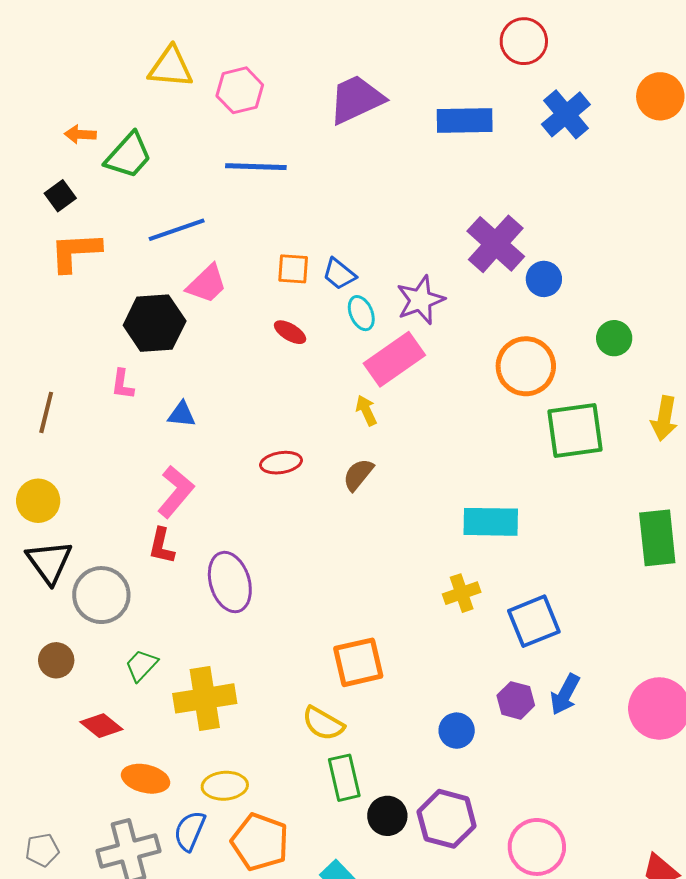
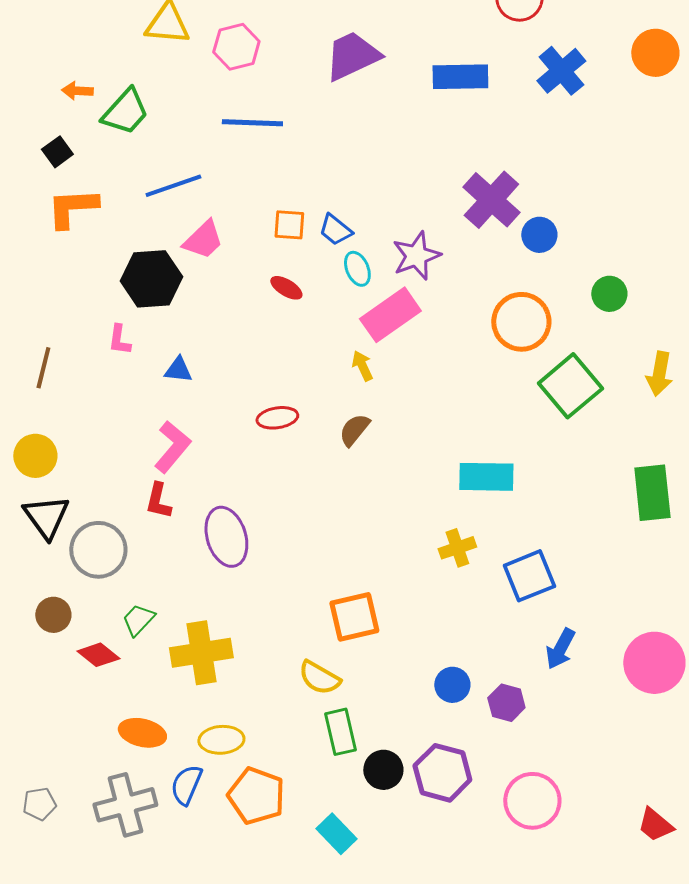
green square: (575, 430) -> (570, 386), turned -32
purple hexagon: (516, 700) -> (506, 703), moved
red diamond: (101, 726) -> (98, 655), moved

